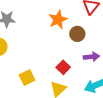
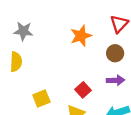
brown circle: (77, 34) -> (115, 53), moved

